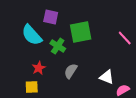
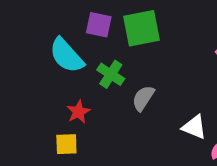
green square: (81, 32) -> (141, 28), moved
gray semicircle: (71, 71) -> (143, 98), moved

